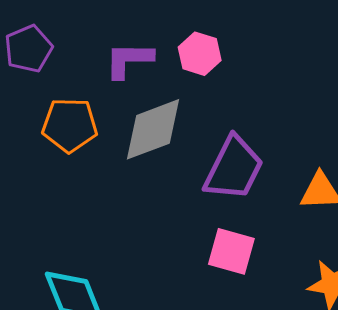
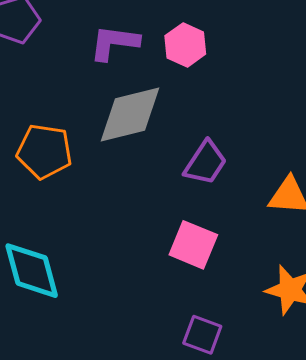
orange pentagon: (70, 125) -> (44, 151), moved
purple trapezoid: (234, 168) -> (206, 163), size x0.7

